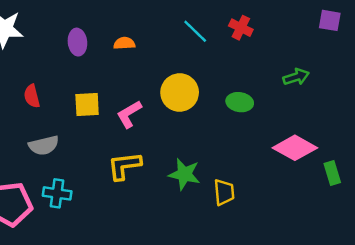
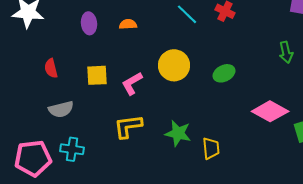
green arrow: (296, 77) -> (286, 52), moved, turned 95
green ellipse: (240, 102) -> (224, 73), turned -35

